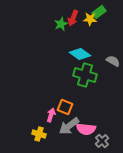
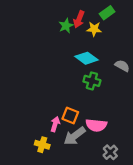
yellow star: (90, 19) -> (94, 29), moved
green cross: (85, 75) -> (92, 81), size x0.7
pink semicircle: (86, 129) -> (96, 125), moved

